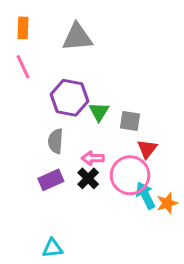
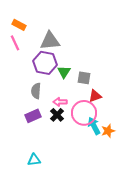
orange rectangle: (23, 28) -> (19, 25), moved, turned -64
gray triangle: (77, 37) -> (50, 41), moved
red triangle: (147, 149) -> (95, 96), turned 32

